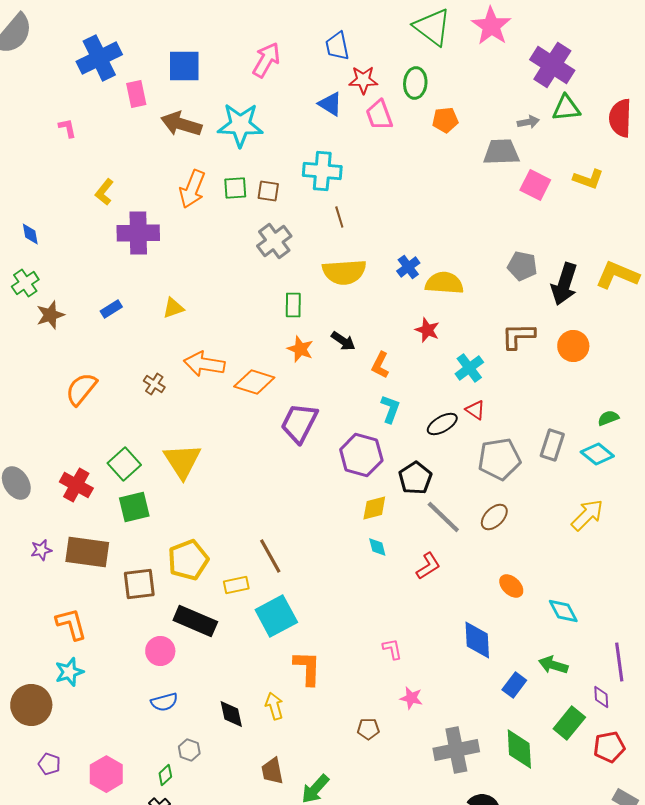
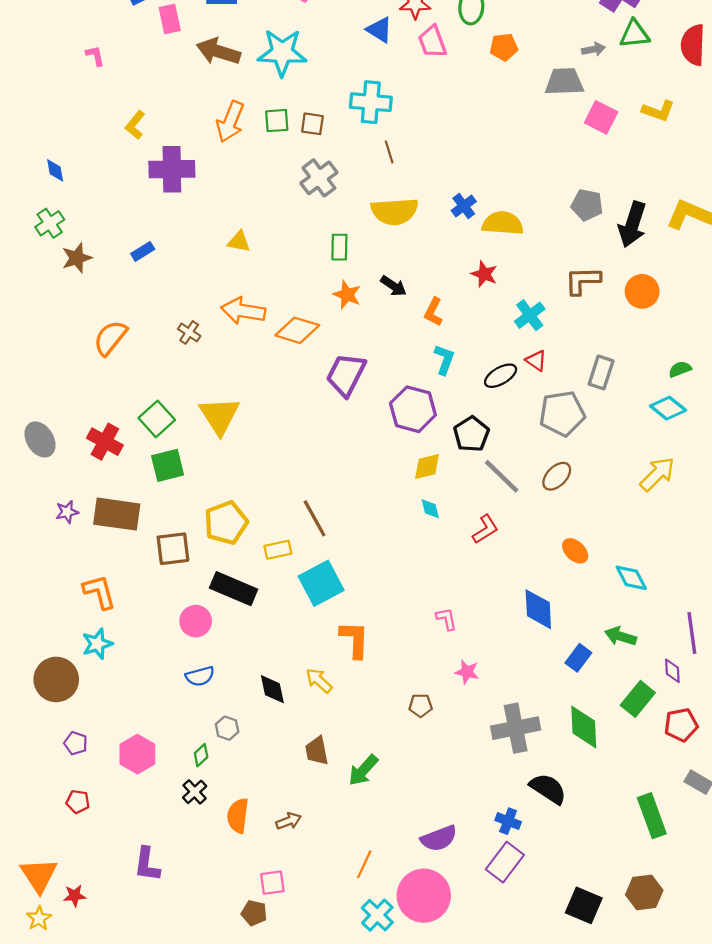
yellow triangle: (173, 308) -> (239, 242), moved, turned 30
gray rectangle: (552, 445) -> (601, 372), moved
yellow arrow: (274, 706) -> (319, 681), turned -32

